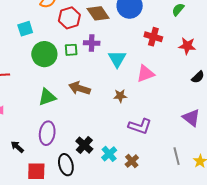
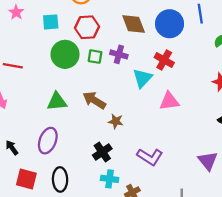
red hexagon: (69, 18) -> (87, 27), moved
red cross: (153, 37) -> (164, 60), moved
brown star: (120, 96) -> (116, 121), moved
black cross: (84, 145) -> (102, 152), moved
cyan cross: (109, 154) -> (110, 179), turned 35

